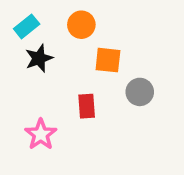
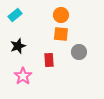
orange circle: (81, 25) -> (61, 15), moved
black star: (39, 58) -> (18, 46), moved

